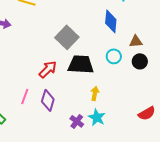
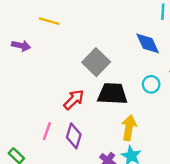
blue diamond: (111, 21) -> (148, 43), turned -30
yellow arrow: (95, 93) -> (129, 128), size x1.5

